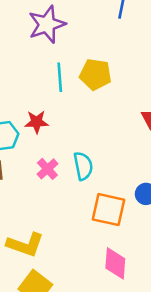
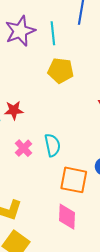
cyan line: (60, 77) -> (53, 33), moved
pink diamond: (115, 263) -> (67, 217), moved

